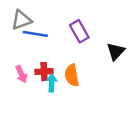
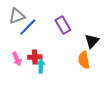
blue line: (35, 34) -> (28, 27), turned -54
orange semicircle: (72, 75) -> (84, 60), moved

